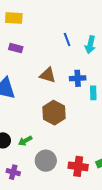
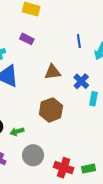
brown triangle: (48, 75) -> (53, 72), turned -36
blue cross: (78, 78) -> (81, 81), turned 35

